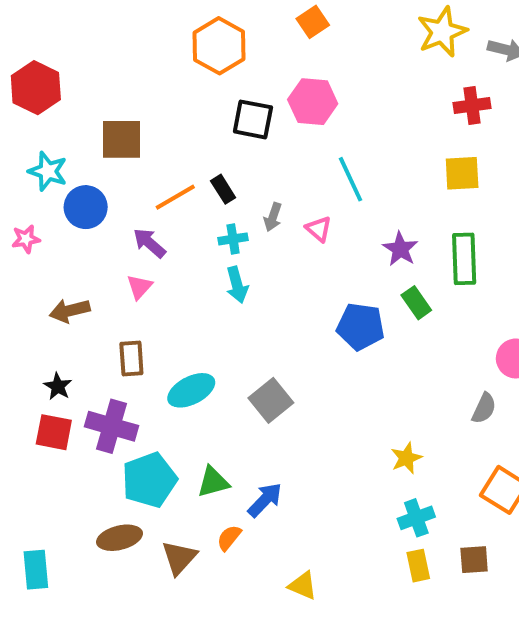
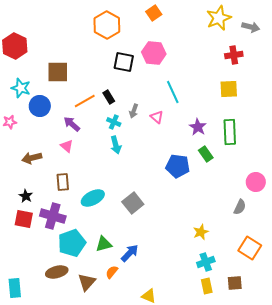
cyan cross: (233, 239) -> (114, 122), turned 32
pink triangle: (139, 287) -> (67, 146), turned -32

